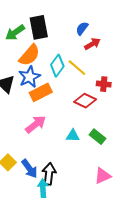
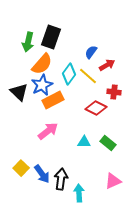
black rectangle: (39, 27) -> (51, 37), turned 30
blue semicircle: (82, 28) -> (91, 52), moved
green arrow: (15, 33) -> (28, 42), turned -42
red arrow: (92, 44) -> (107, 65), moved
cyan arrow: (43, 188) -> (79, 193), moved

